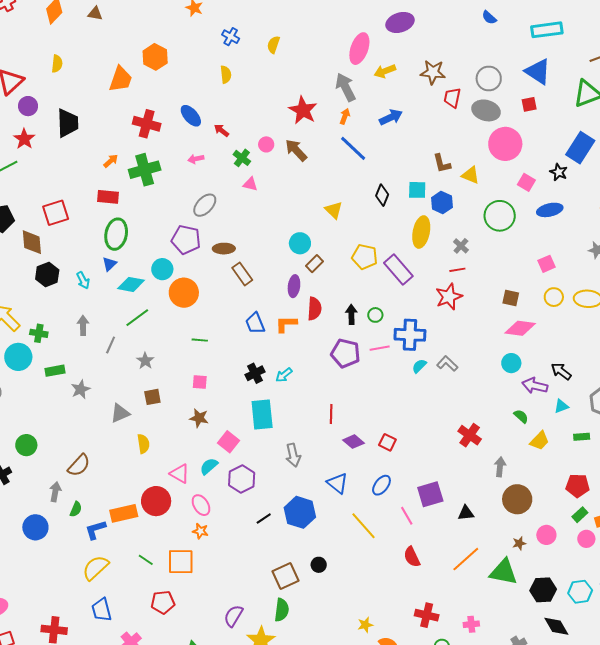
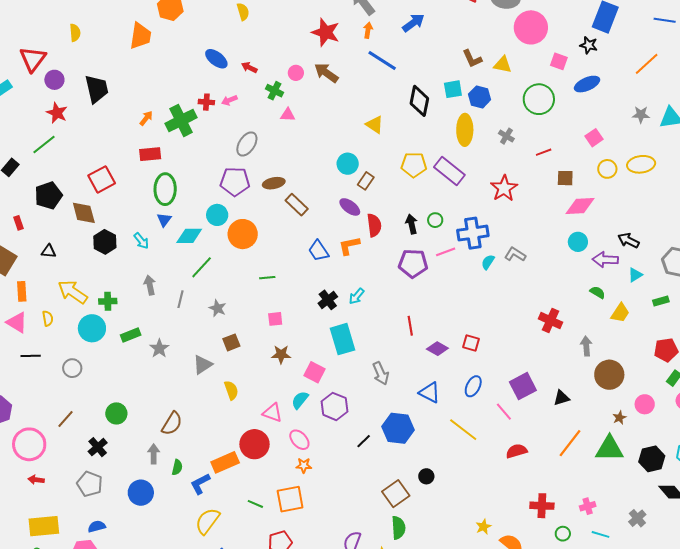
red cross: (147, 124) -> (206, 102), moved, size x0.6
black diamond: (382, 195) -> (419, 101), size x1.4
red line: (457, 270) -> (544, 152), moved
purple ellipse: (294, 286) -> (350, 207), turned -50
red semicircle: (412, 557) -> (517, 451), turned 110

